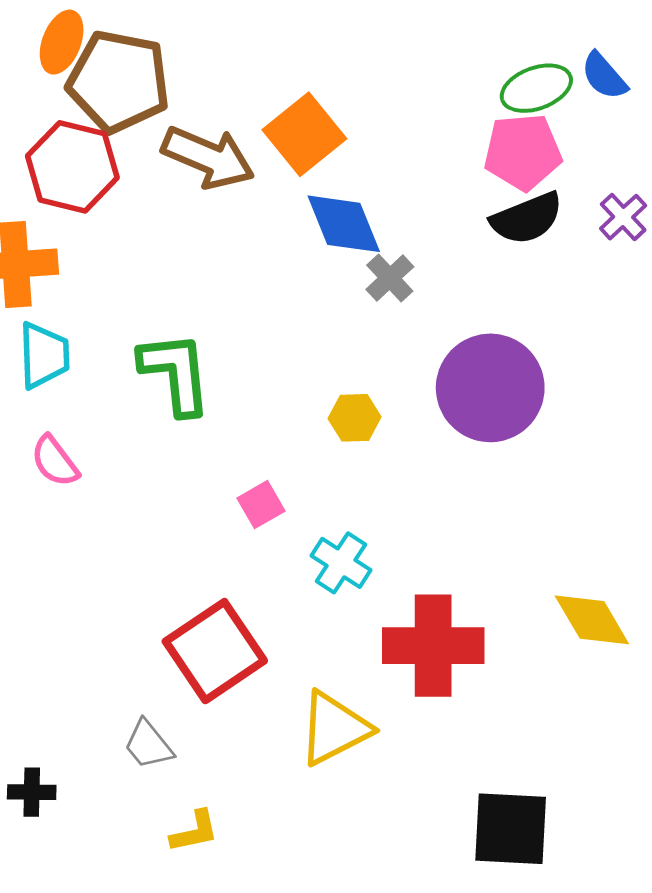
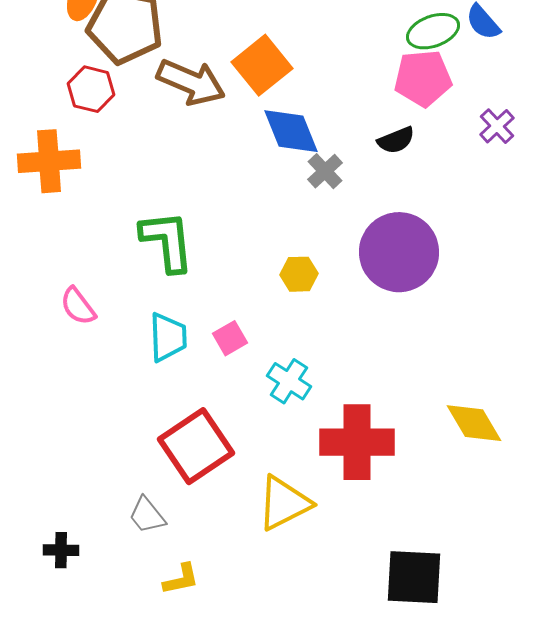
red hexagon: (72, 167) -> (91, 89), size x0.7
black semicircle: (527, 218) -> (396, 140), moved, size x0.7
cyan trapezoid: (44, 355) -> (168, 337), moved

